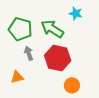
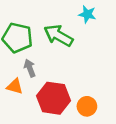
red hexagon: (58, 58) -> (53, 98), moved
orange triangle: (17, 77) -> (15, 86), moved, turned 32

